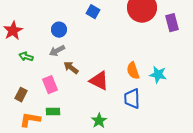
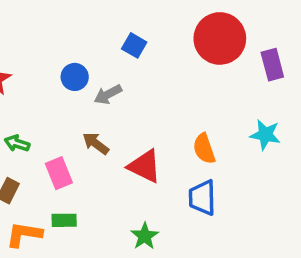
gray arrow: (57, 51) -> (108, 94), moved
green arrow: (26, 57) -> (17, 143), moved
cyan star: (158, 75) -> (265, 135), moved

